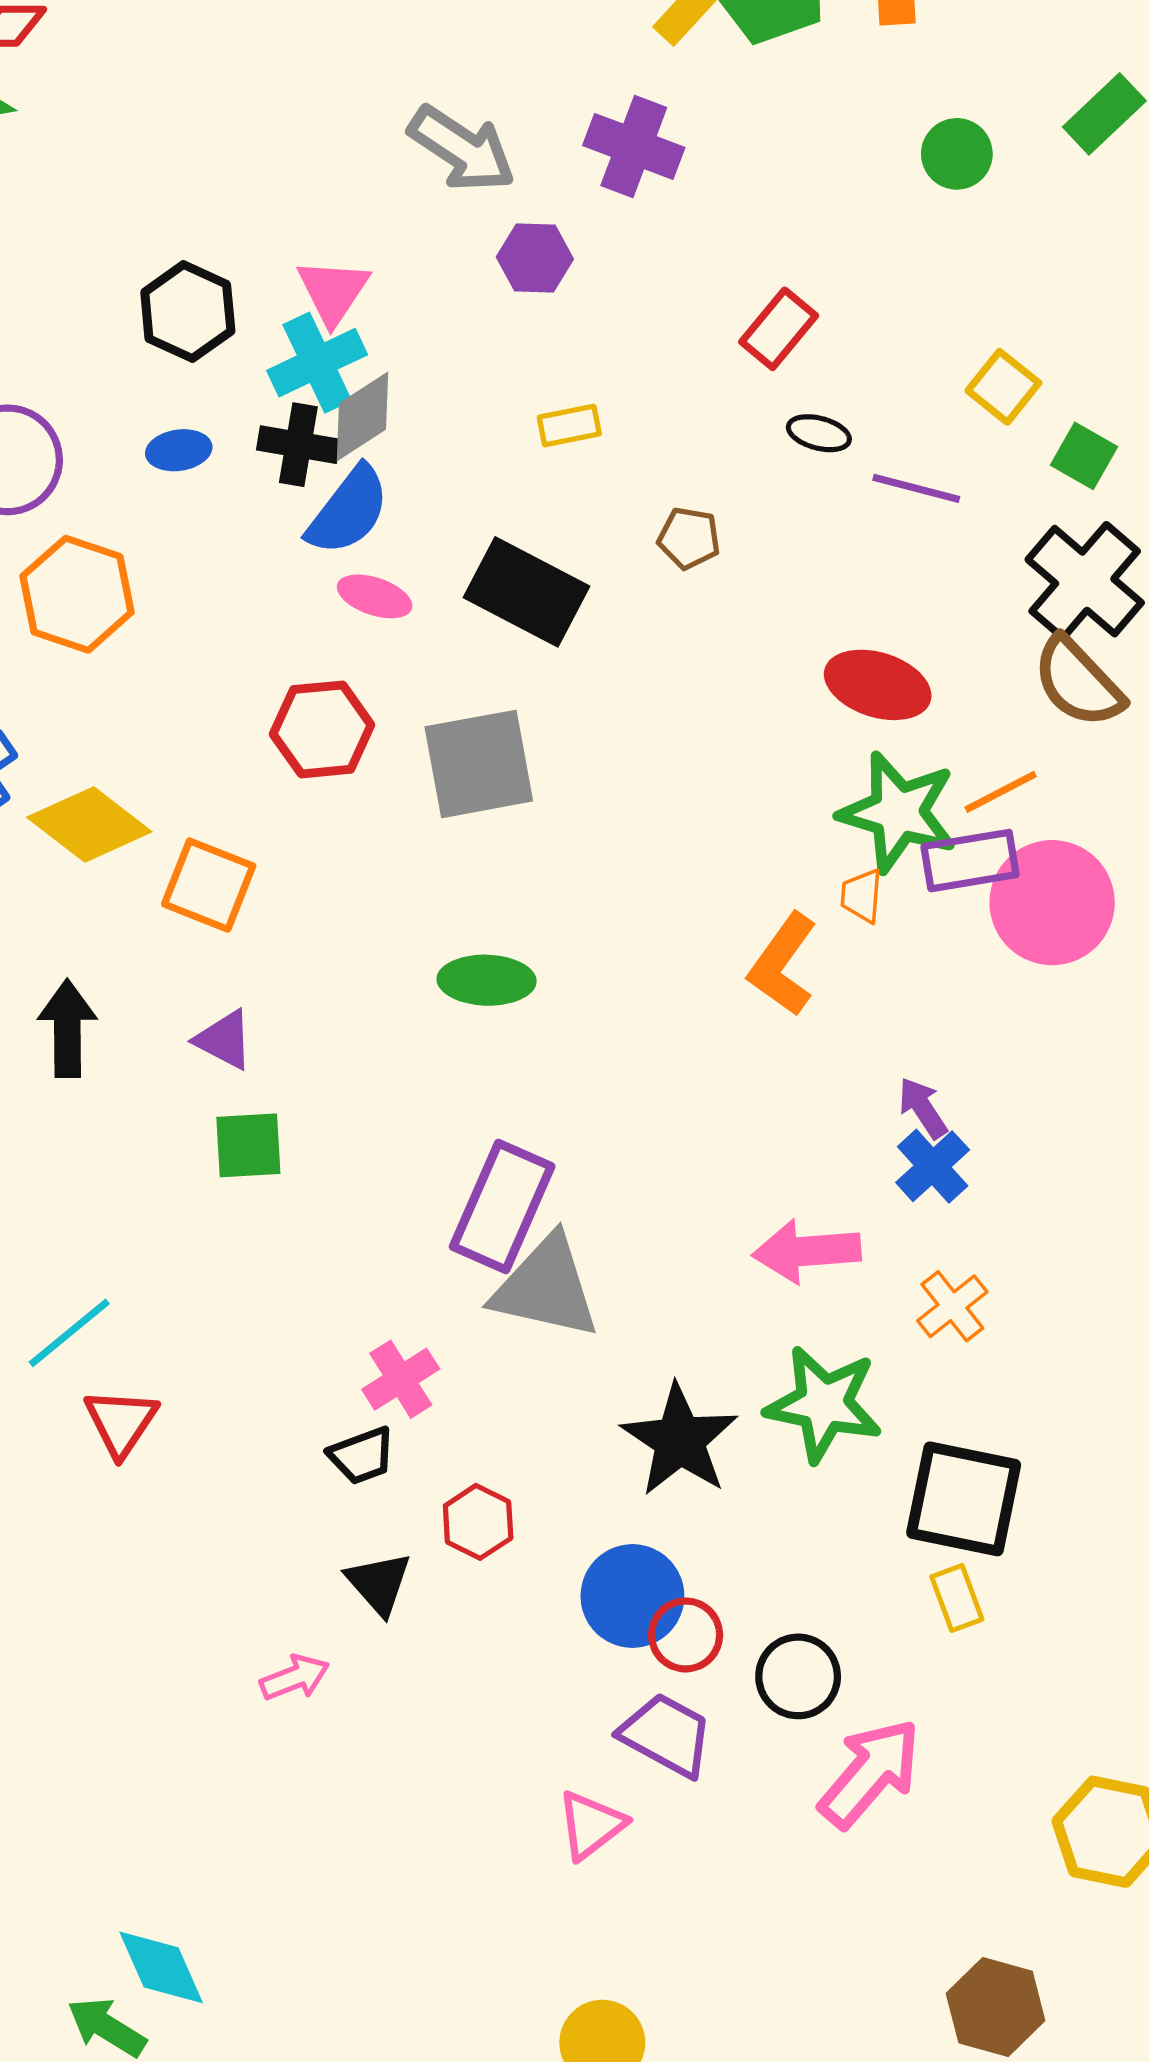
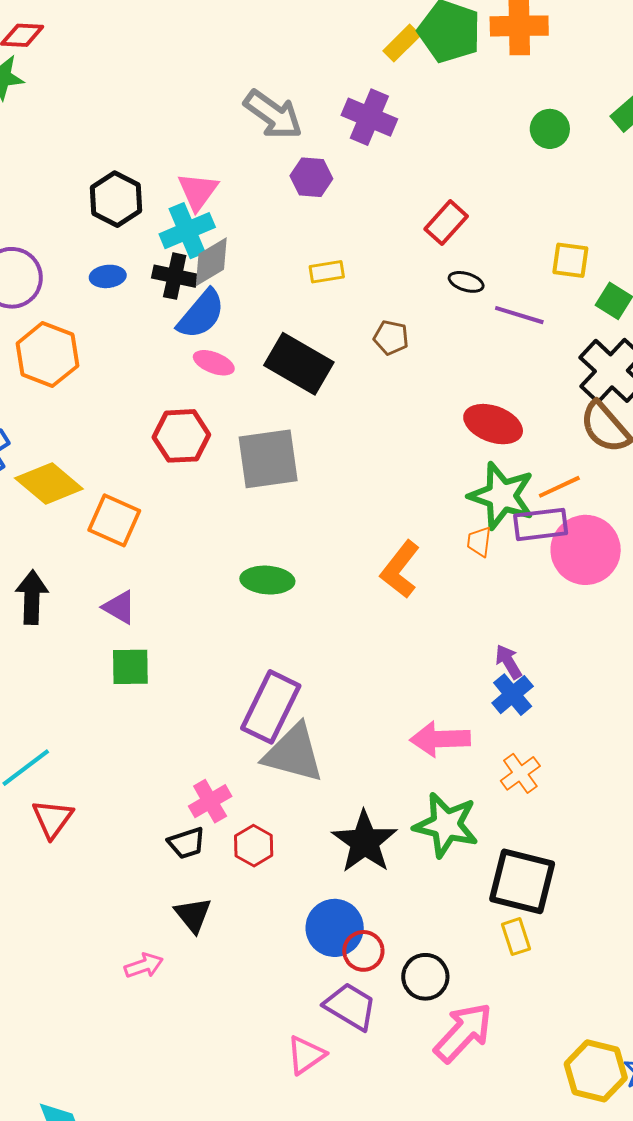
yellow square: (1003, 387) -> (570, 260), turned -33
orange L-shape: (783, 965) -> (400, 569), moved
red hexagon: (478, 1522) -> (254, 846), moved

